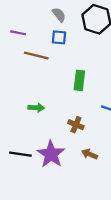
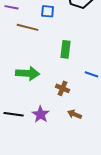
green arrow: (36, 108) -> (28, 73), size x1.6
purple star: (51, 154) -> (41, 114), size x0.7

